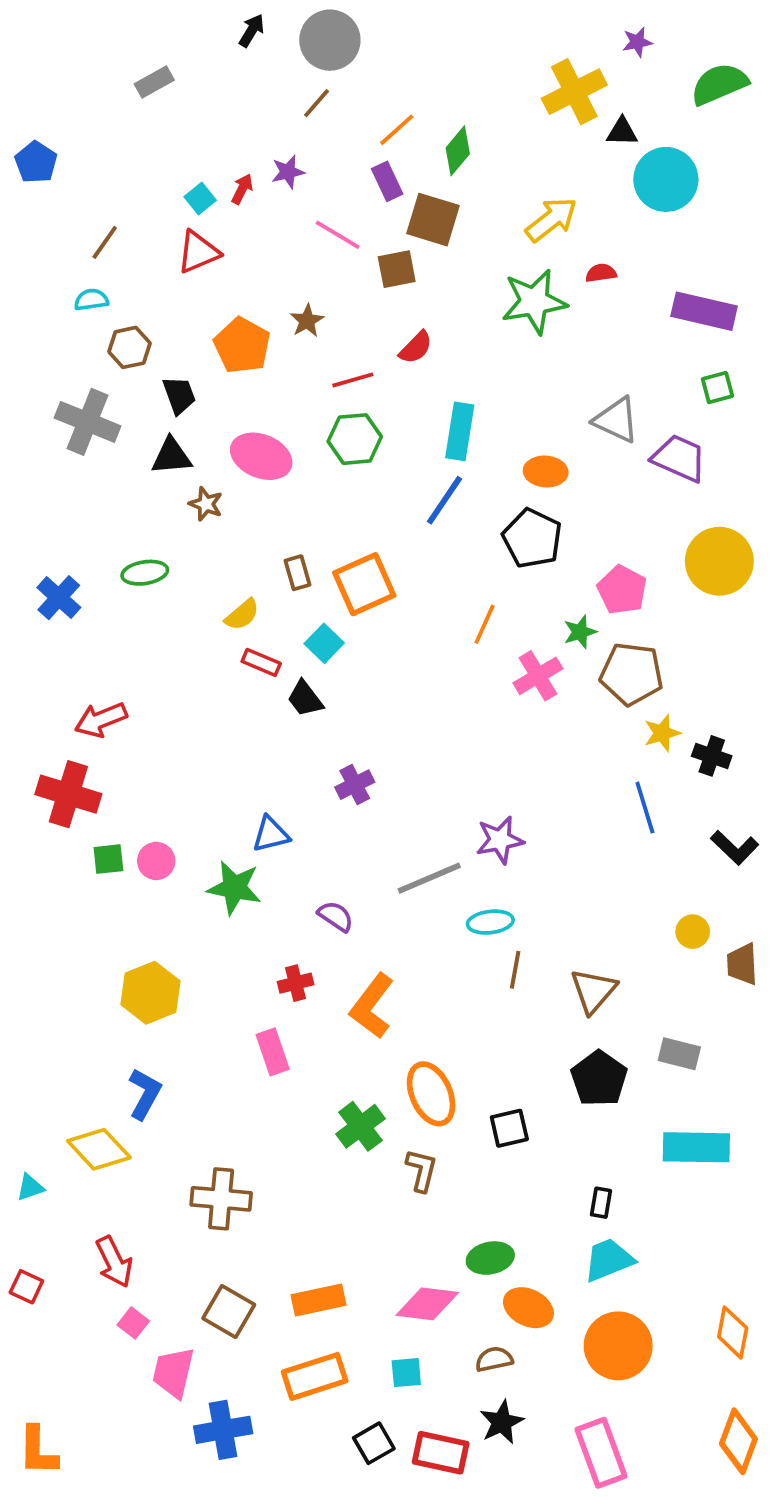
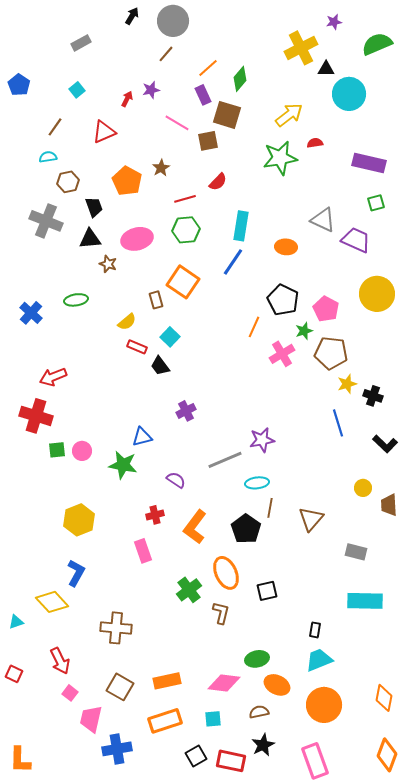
cyan square: (200, 199) -> (77, 90), moved
pink ellipse: (261, 456) -> (137, 239), turned -36
black pentagon: (532, 538) -> (283, 300), moved
orange square: (364, 584) -> (183, 282), moved, turned -32
black pentagon: (599, 1079) -> (246, 529), moved

